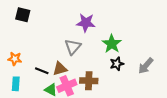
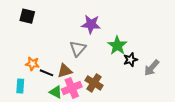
orange star: (15, 59) -> (32, 64), moved
black star: (117, 64) -> (130, 60), moved
brown cross: (89, 81) -> (94, 83), turned 30

